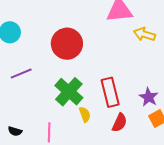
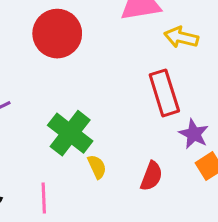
red circle: (67, 44) -> (57, 34), moved
red rectangle: (110, 92) -> (164, 93), moved

